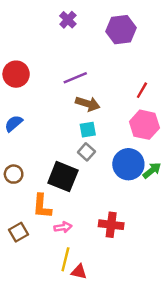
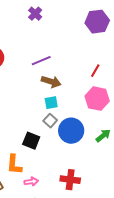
purple hexagon: (121, 30) -> (97, 22), moved
blue circle: (128, 164) -> (71, 131), moved
black square: (63, 177) -> (31, 141), size x0.7

